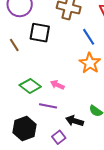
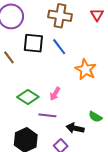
blue line: (89, 37) -> (59, 47), moved
pink arrow: (57, 85) -> (55, 94), turned -80

